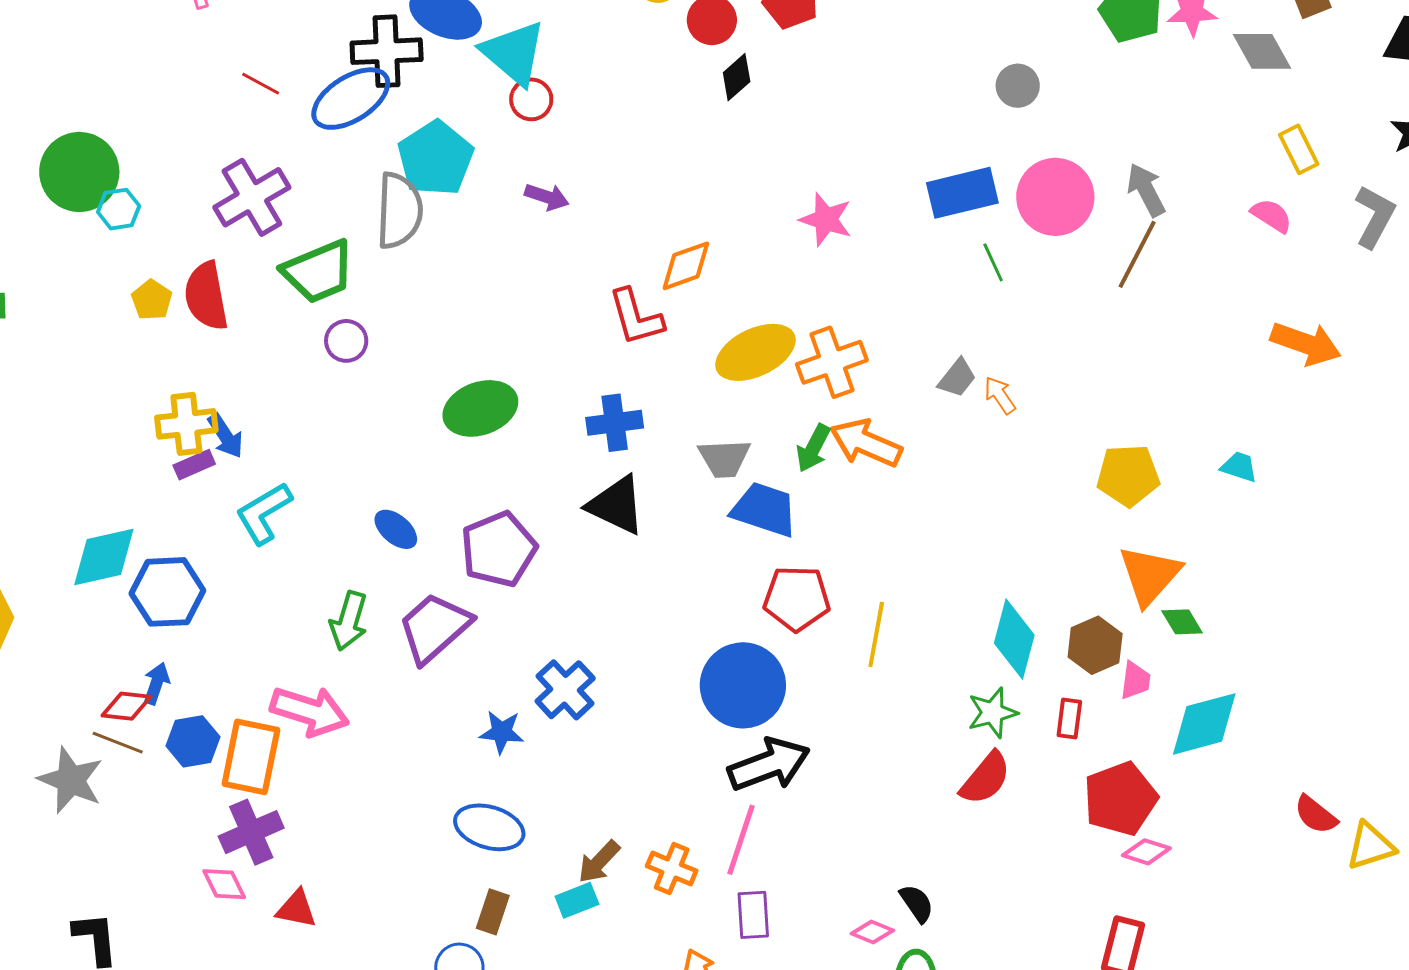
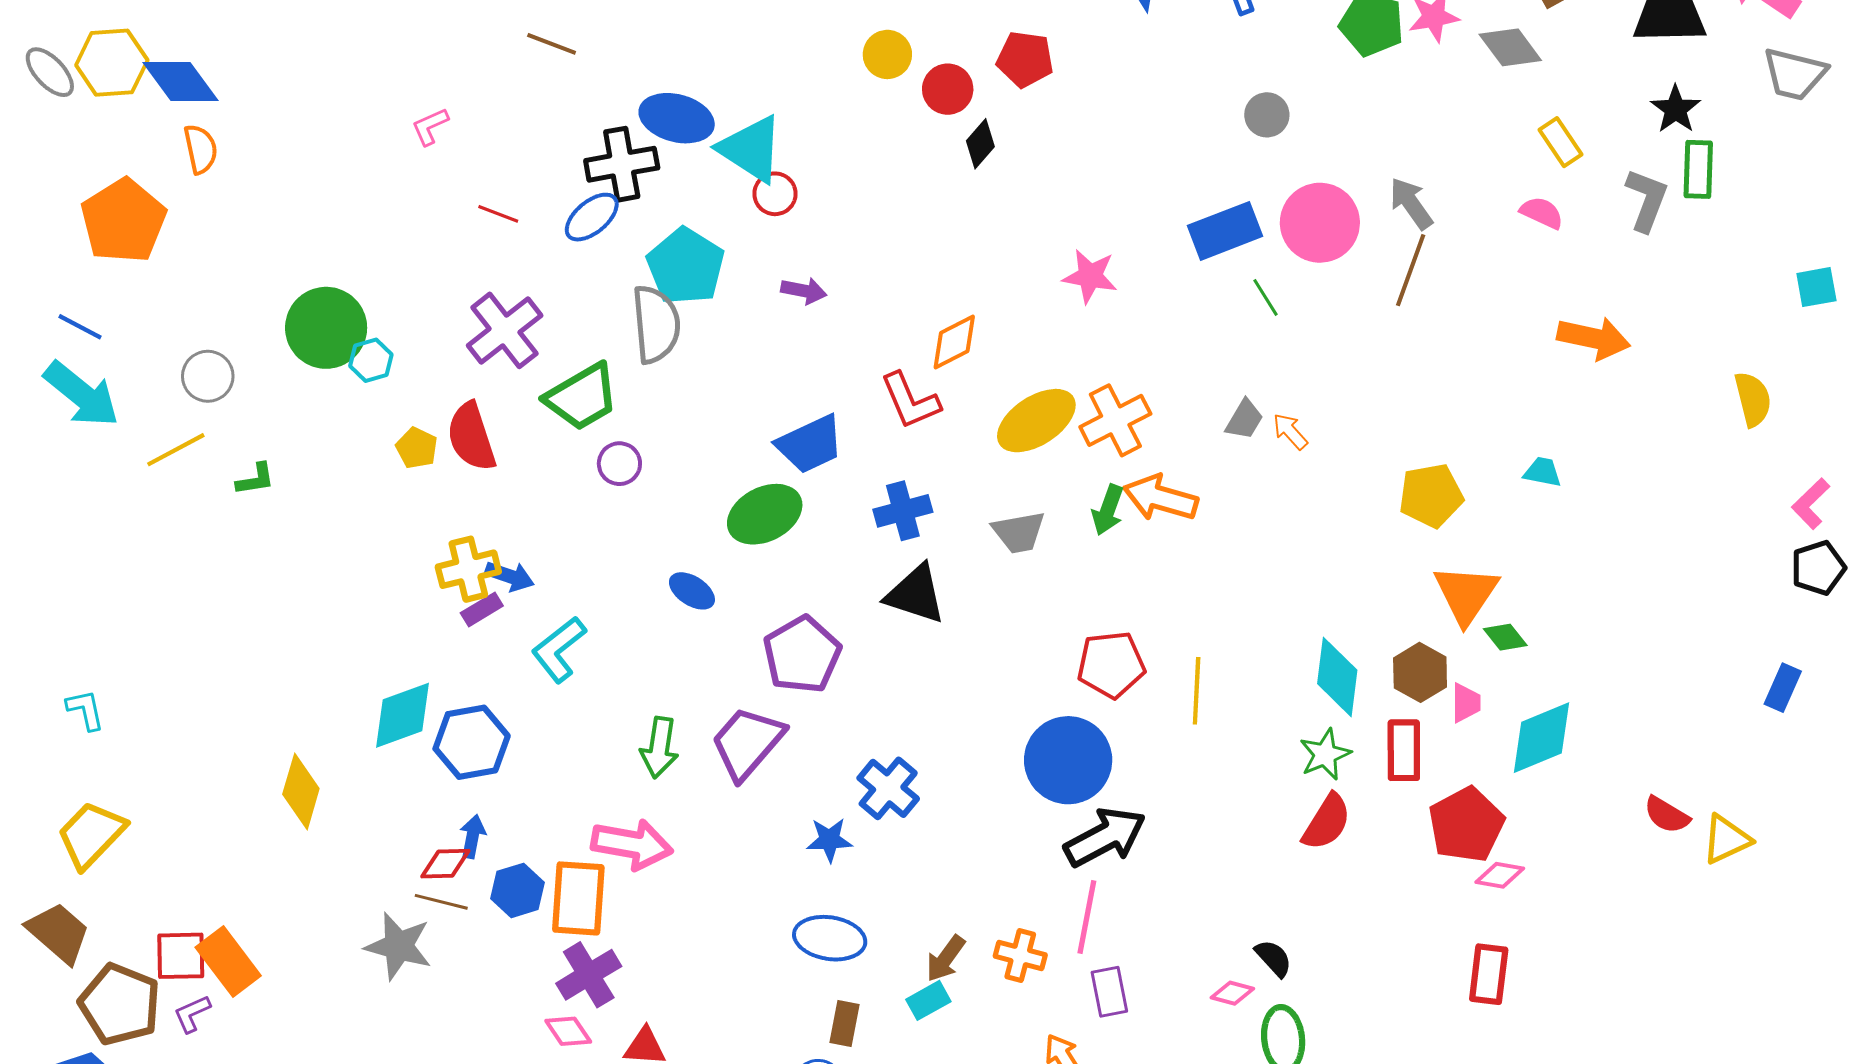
blue ellipse: (351, 99) -> (592, 217), size x0.7
blue arrow: (226, 436) -> (510, 576), turned -30
blue trapezoid: (764, 510) -> (810, 444), moved, turned 144
blue ellipse: (396, 529) -> (692, 591), moved
red rectangle: (1069, 719) -> (1404, 750), size x1.5

